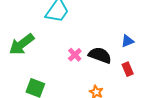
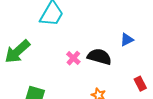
red rectangle: (128, 69) -> (140, 84), moved

